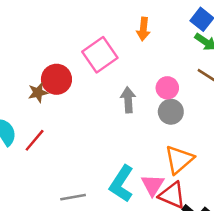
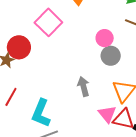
gray arrow: (128, 100) -> (83, 86), moved
cyan L-shape: (122, 184) -> (41, 113), moved

